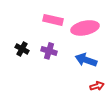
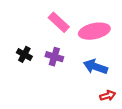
pink rectangle: (53, 20) -> (59, 22), turned 30

